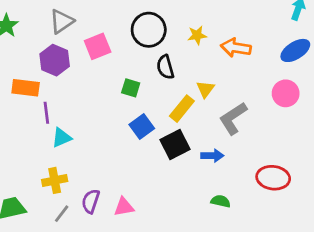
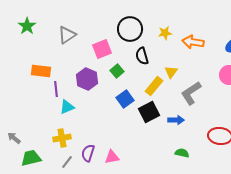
gray triangle: (62, 21) -> (67, 35), moved
pink square: (98, 46) -> (102, 49), moved
purple hexagon: (55, 60) -> (87, 79), moved
green square: (131, 88) -> (117, 71), turned 32

